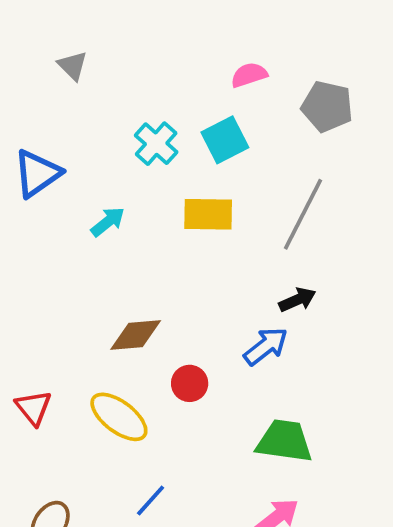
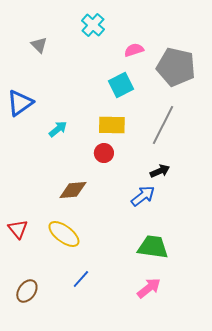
gray pentagon: (327, 106) -> (176, 67), size x1.4
cyan cross: (156, 144) -> (93, 25), moved
red circle: (190, 383) -> (104, 153), moved

